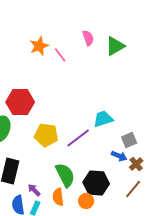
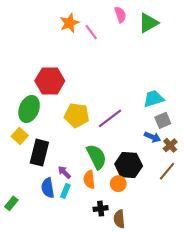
cyan trapezoid: (103, 119) -> (154, 99), moved

